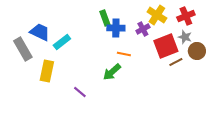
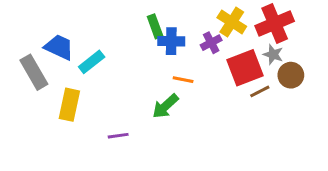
red cross: (186, 16) -> (275, 23), size x1.4
purple line: (80, 92) -> (118, 136), turned -48

